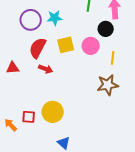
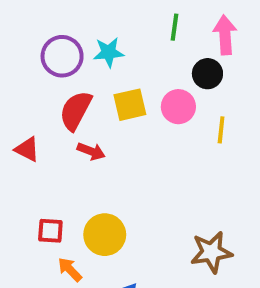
red triangle: (13, 68) -> (27, 149), turned 32
brown star: (108, 85) -> (211, 252), moved
red square: (29, 117) -> (50, 231), moved
orange arrow: (11, 125) -> (70, 270), moved

